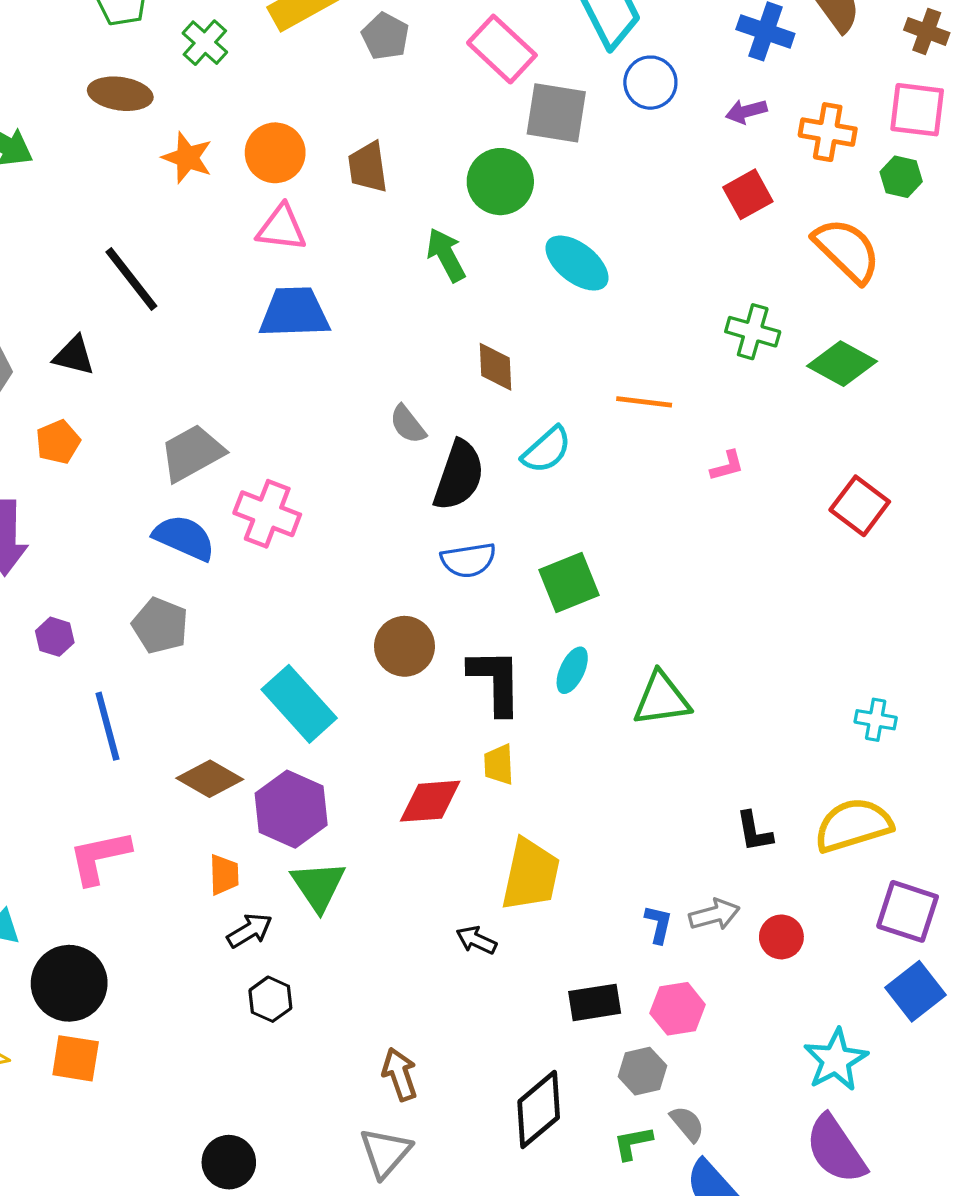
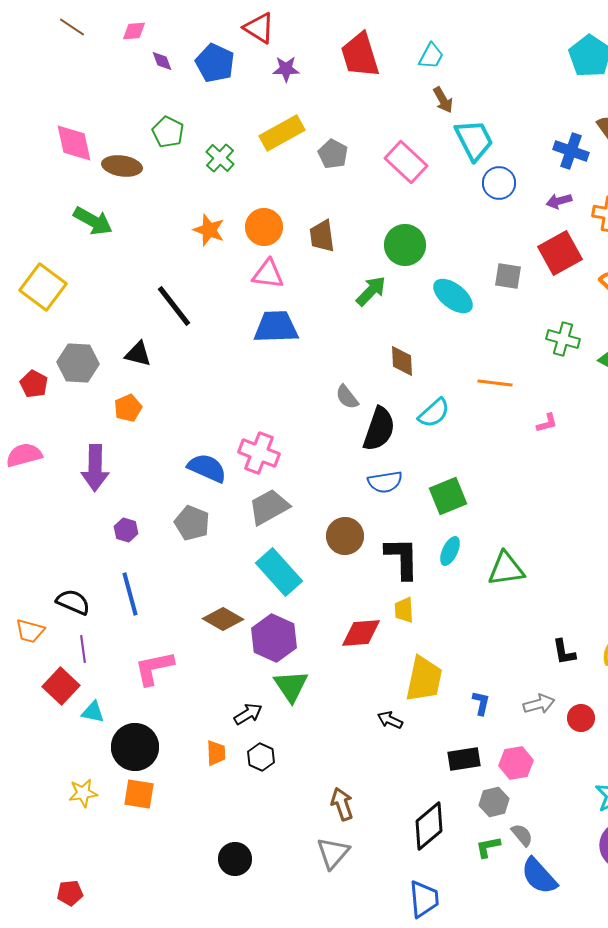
brown ellipse: (120, 94) -> (122, 166), moved
gray square: (556, 113) -> (508, 276), moved, size x0.7
red square: (748, 194) -> (560, 253), size x1.4
green arrow: (446, 255) -> (371, 291), turned 72
gray trapezoid: (192, 453) -> (269, 507), moved
blue line: (107, 726) -> (130, 594), moved
orange trapezoid: (224, 875) -> (216, 753), moved
blue L-shape: (658, 924) -> (481, 703), moved

